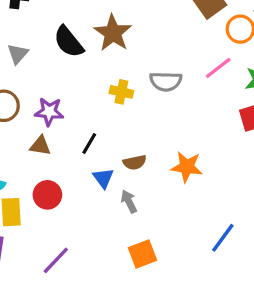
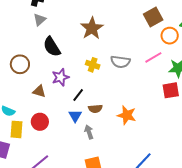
black semicircle: (69, 42) -> (52, 47), moved
gray triangle: (18, 54) -> (40, 20), moved
purple star: (49, 112) -> (60, 77), moved, turned -30
black line: (89, 143) -> (78, 95), moved

